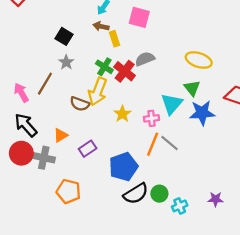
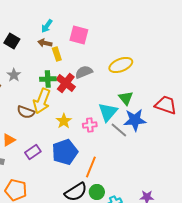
black square: (64, 36) -> (12, 41), moved
yellow ellipse: (199, 60) -> (121, 65), moved, turned -40
green cross: (104, 67) -> (48, 79), turned -35
gray line: (170, 143) -> (119, 130), moved
orange line: (153, 144) -> (91, 167), moved
blue pentagon: (123, 167) -> (65, 152), moved

